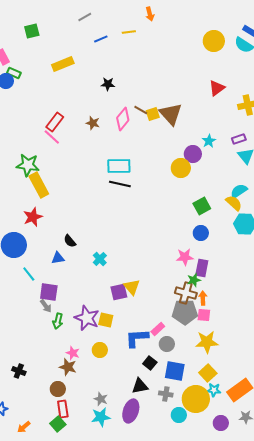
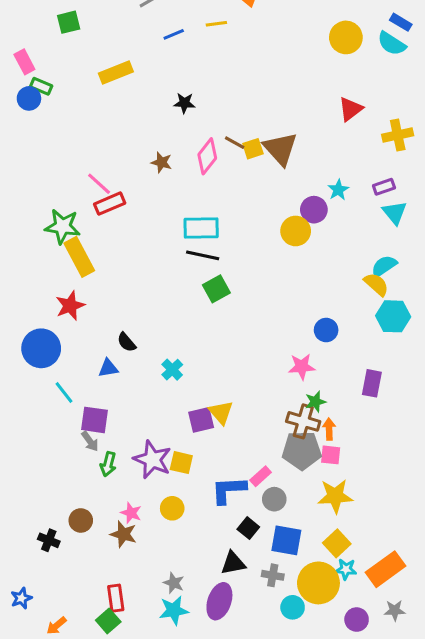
red rectangle: (55, 122) -> (110, 204), moved, turned 30
green square: (202, 206) -> (216, 289), moved
purple rectangle: (202, 268) -> (372, 383), moved
brown circle: (58, 389) -> (81, 520), moved

